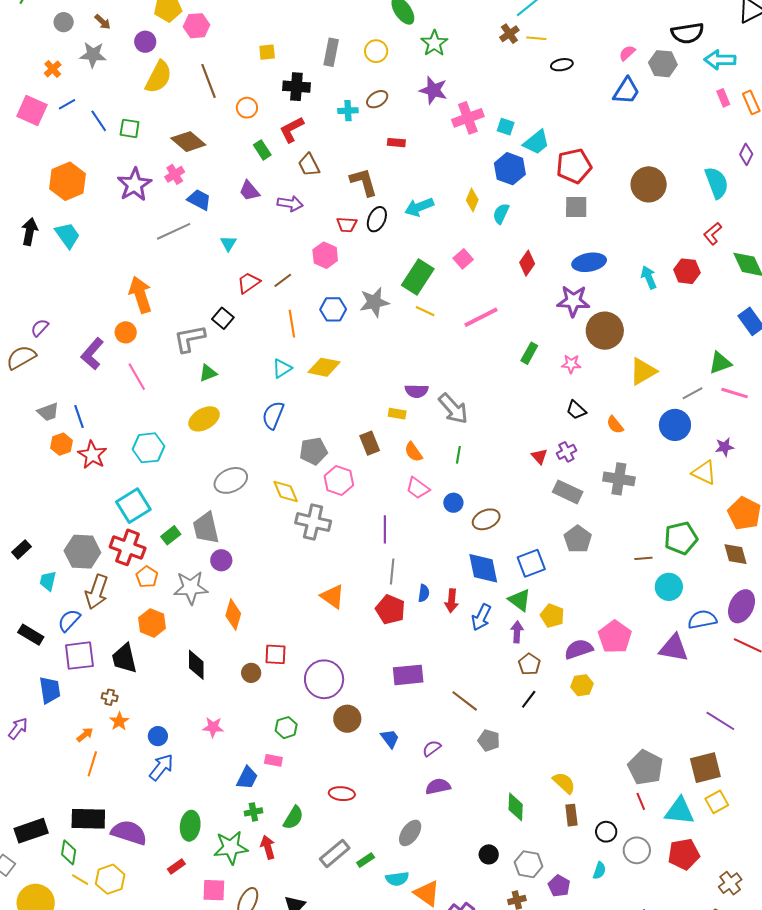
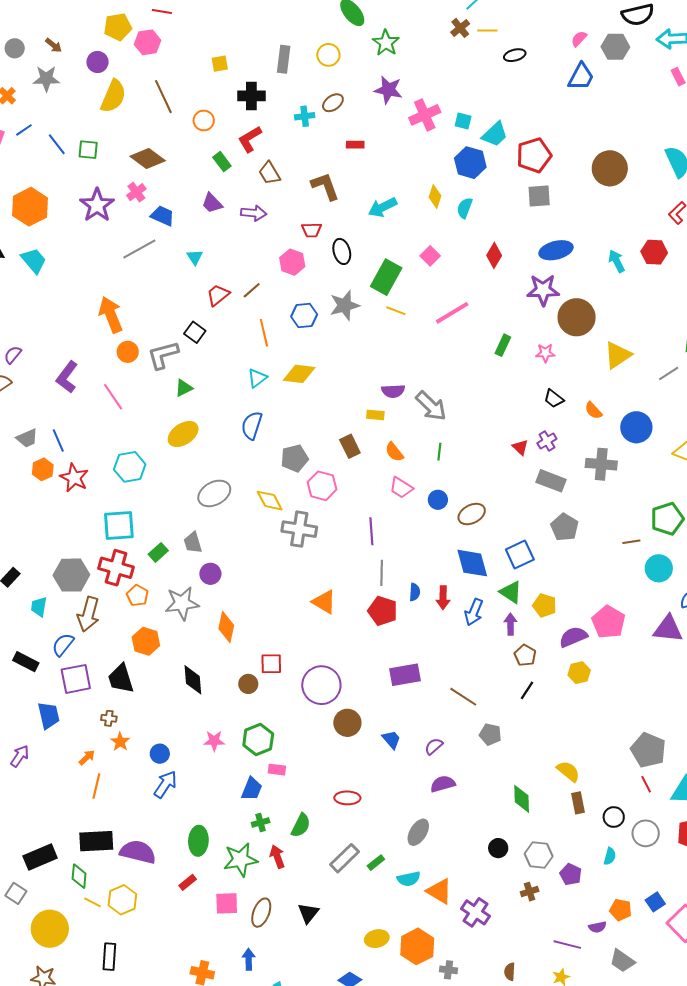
black ellipse: (377, 219) -> (342, 251), moved, turned -35
orange circle: (126, 332) -> (128, 352), moved
blue circle: (675, 425) -> (636, 427), moved
cyan square: (133, 506) -> (119, 526), turned 32
gray trapezoid: (206, 528) -> (193, 543), size x0.7
green hexagon: (286, 728) -> (258, 740), moved, size x1.4

